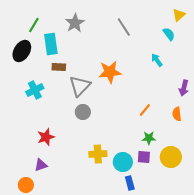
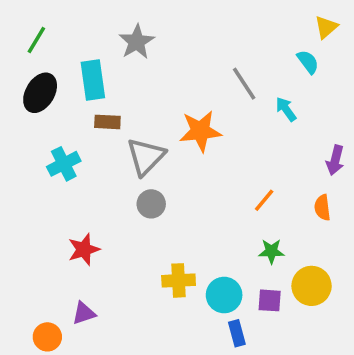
green line: (34, 25) -> (36, 40), moved
gray line: (124, 27) -> (244, 84), moved
purple square: (144, 157) -> (270, 300), moved
purple triangle: (41, 165) -> (84, 313), moved

